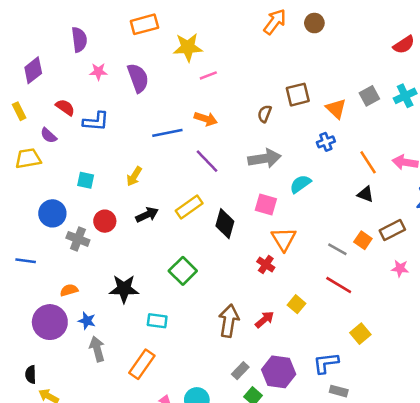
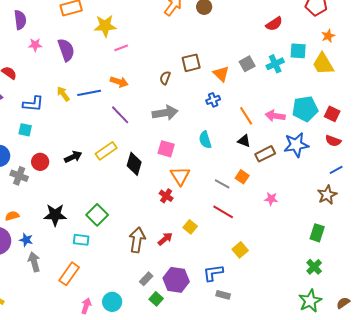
blue L-shape: (96, 121) -> (33, 104), moved
yellow arrow: (134, 176) -> (63, 94), moved, turned 112
cyan semicircle: (300, 184) -> (205, 140), moved, turned -72
brown rectangle: (392, 230) -> (265, 154), moved
green square: (183, 271) -> (97, 215), moved

